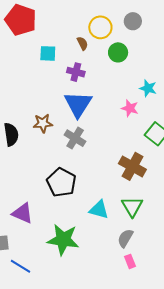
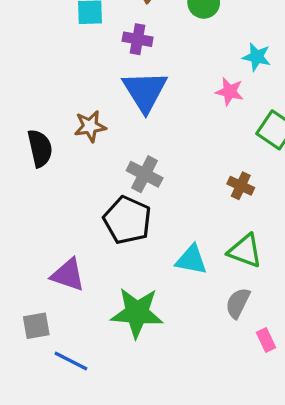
gray cross: (75, 138) -> (145, 174), moved
brown cross: (132, 166) -> (241, 186), size x0.6
green triangle: (132, 207) -> (245, 251), turned -35
pink rectangle: (130, 261) -> (266, 340), moved

